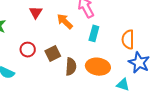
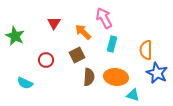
brown square: (53, 54) -> (77, 55), moved
cyan triangle: (123, 85) -> (133, 95), moved

